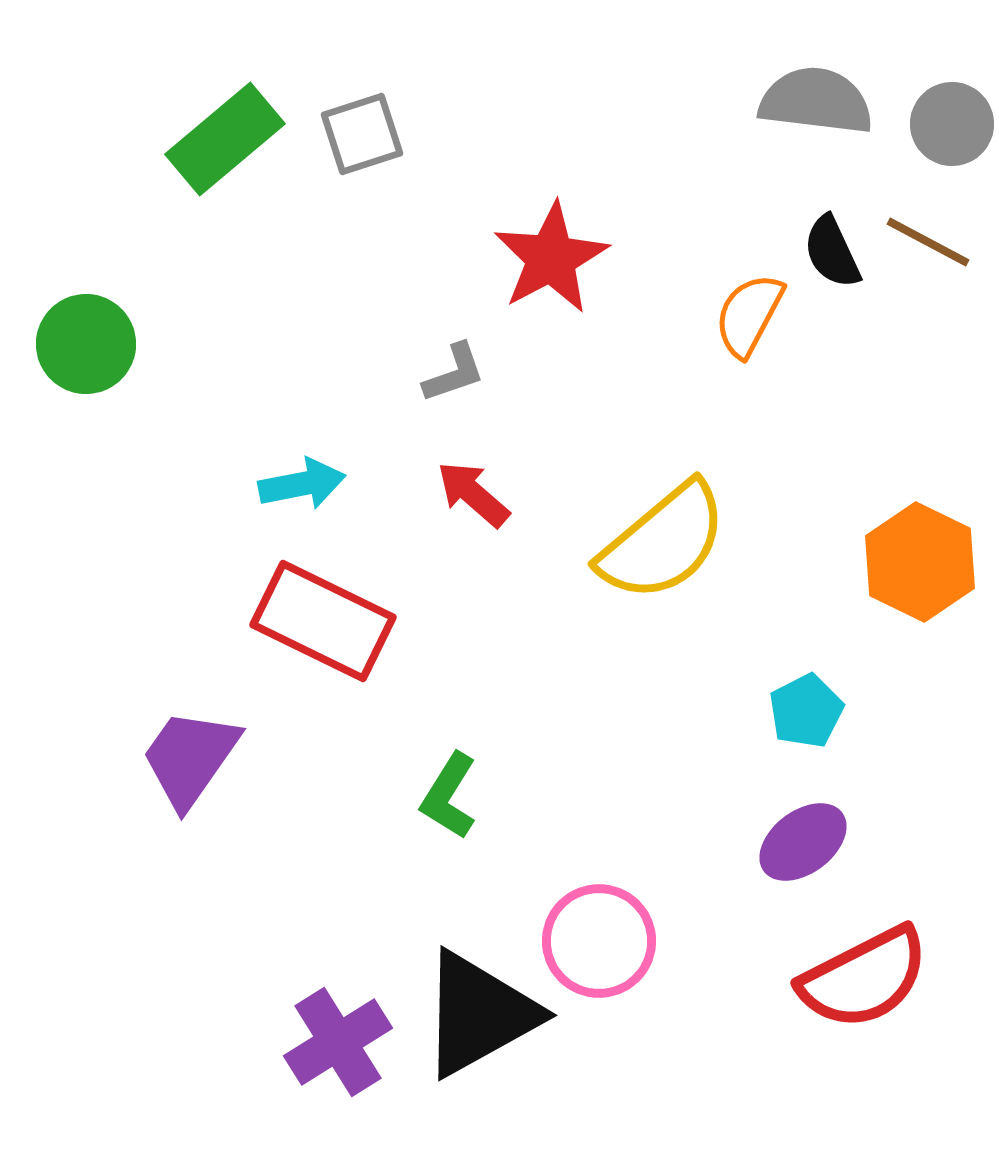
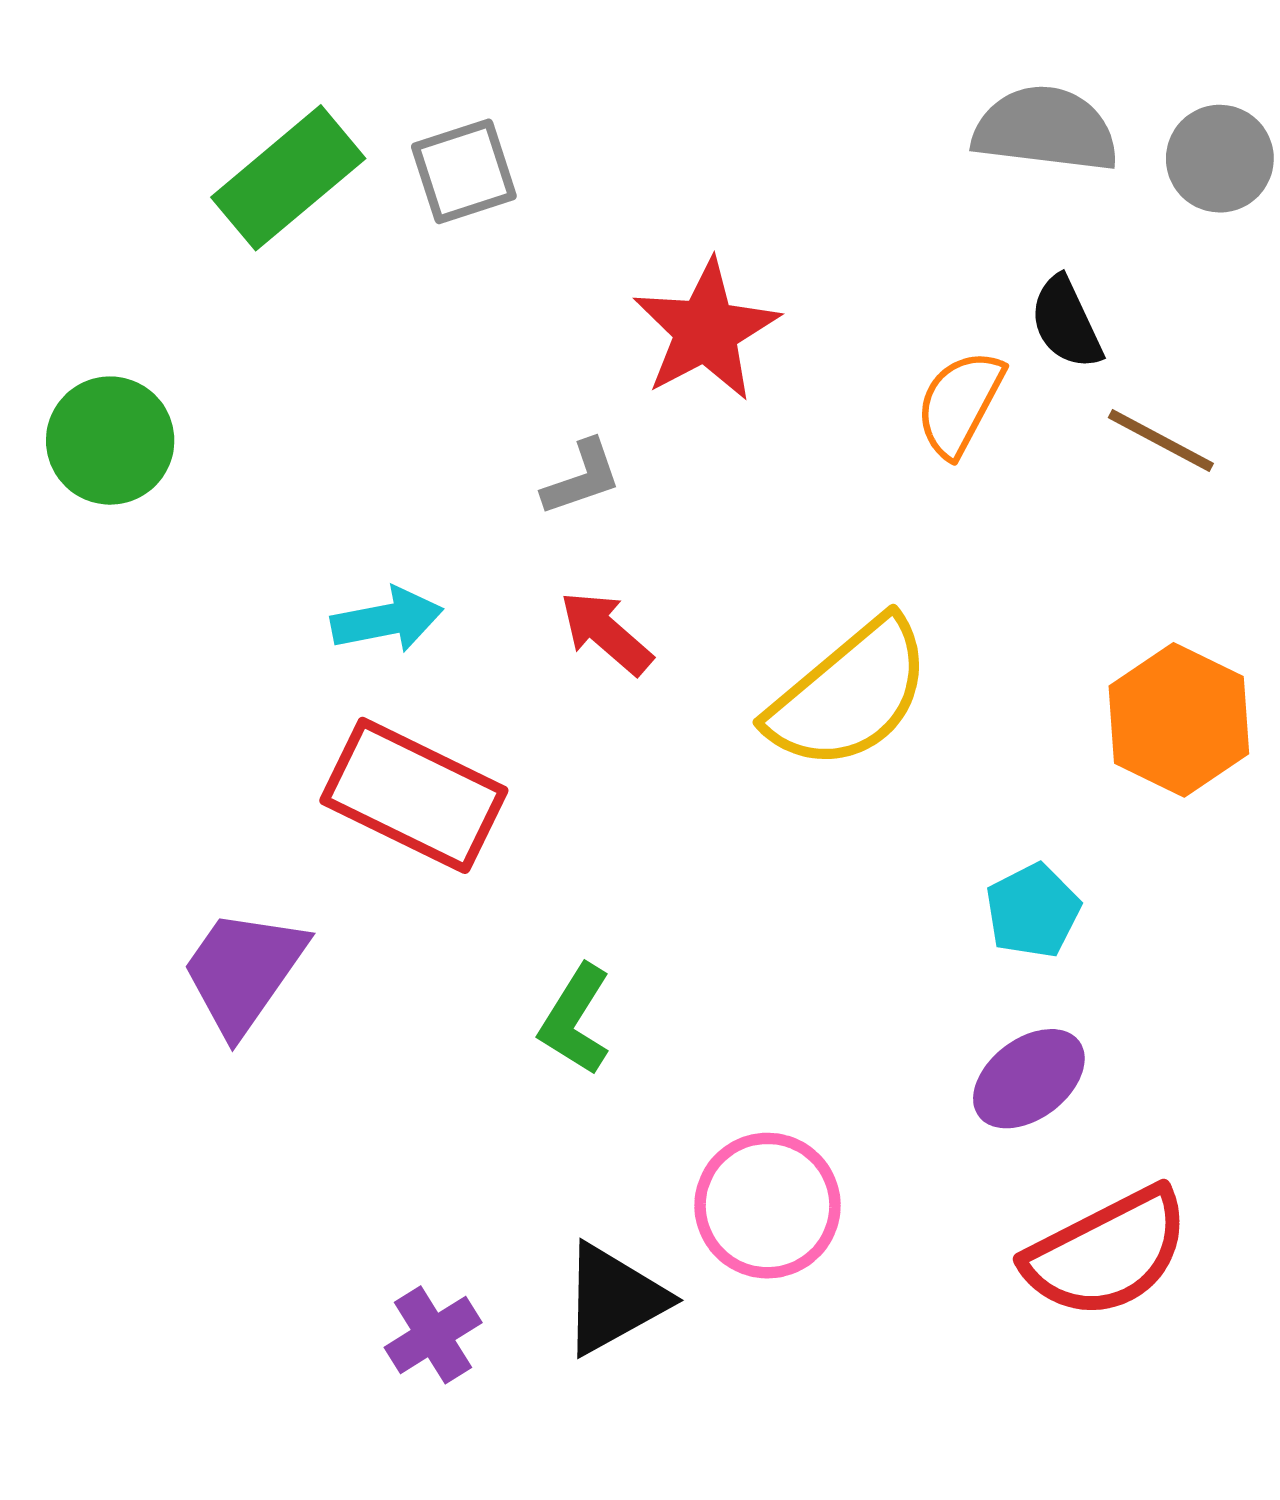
brown line: (928, 242) -> (1161, 441), moved
black triangle: (479, 1014) -> (614, 1299), size x0.7
purple cross: (338, 1042) -> (433, 1335), size x0.7

